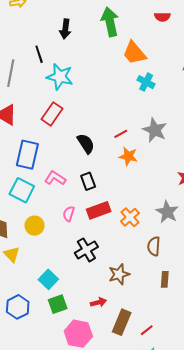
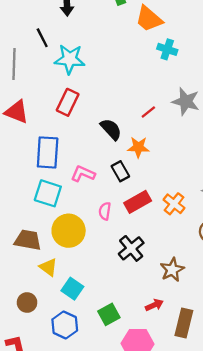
orange star: (128, 156) -> (138, 147), moved
yellow circle: (35, 226) -> (69, 231), size x1.5
cyan square: (48, 279) -> (72, 289), moved

